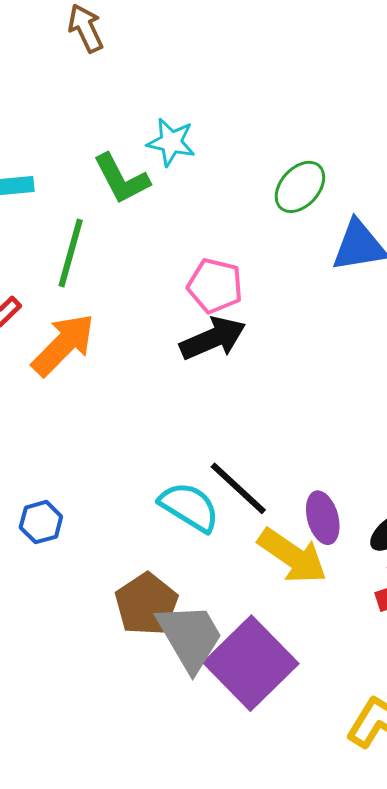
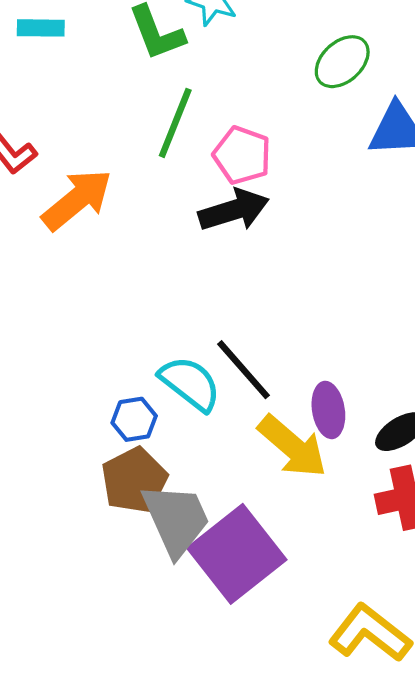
green line: (71, 253) -> (175, 123), moved
blue hexagon: (41, 522) -> (134, 419), moved

